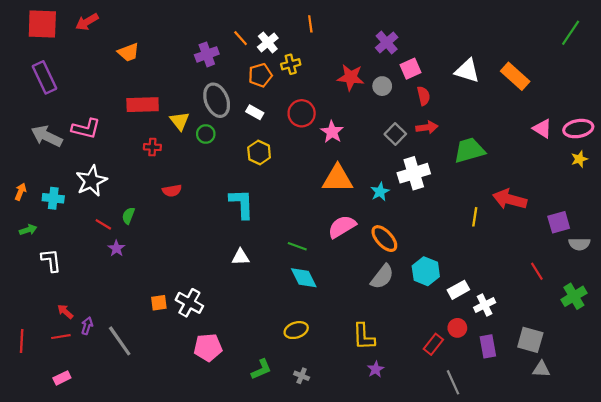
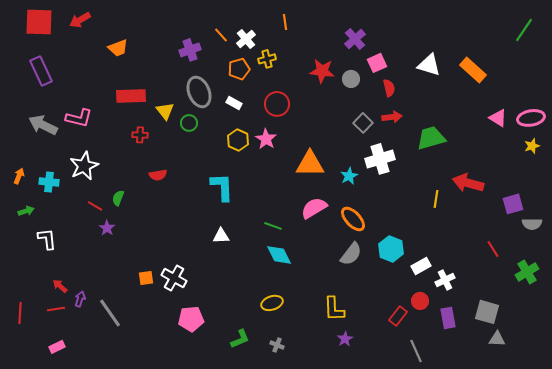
pink star: (332, 132) -> (266, 139), moved

